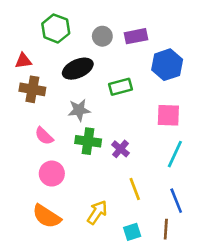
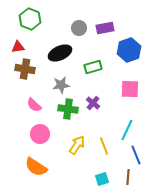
green hexagon: (56, 28) -> (30, 19), moved
purple cross: (120, 149) -> (93, 103), moved
cyan line: (175, 154) -> (127, 130), moved
yellow arrow: (97, 212) -> (77, 145), moved

